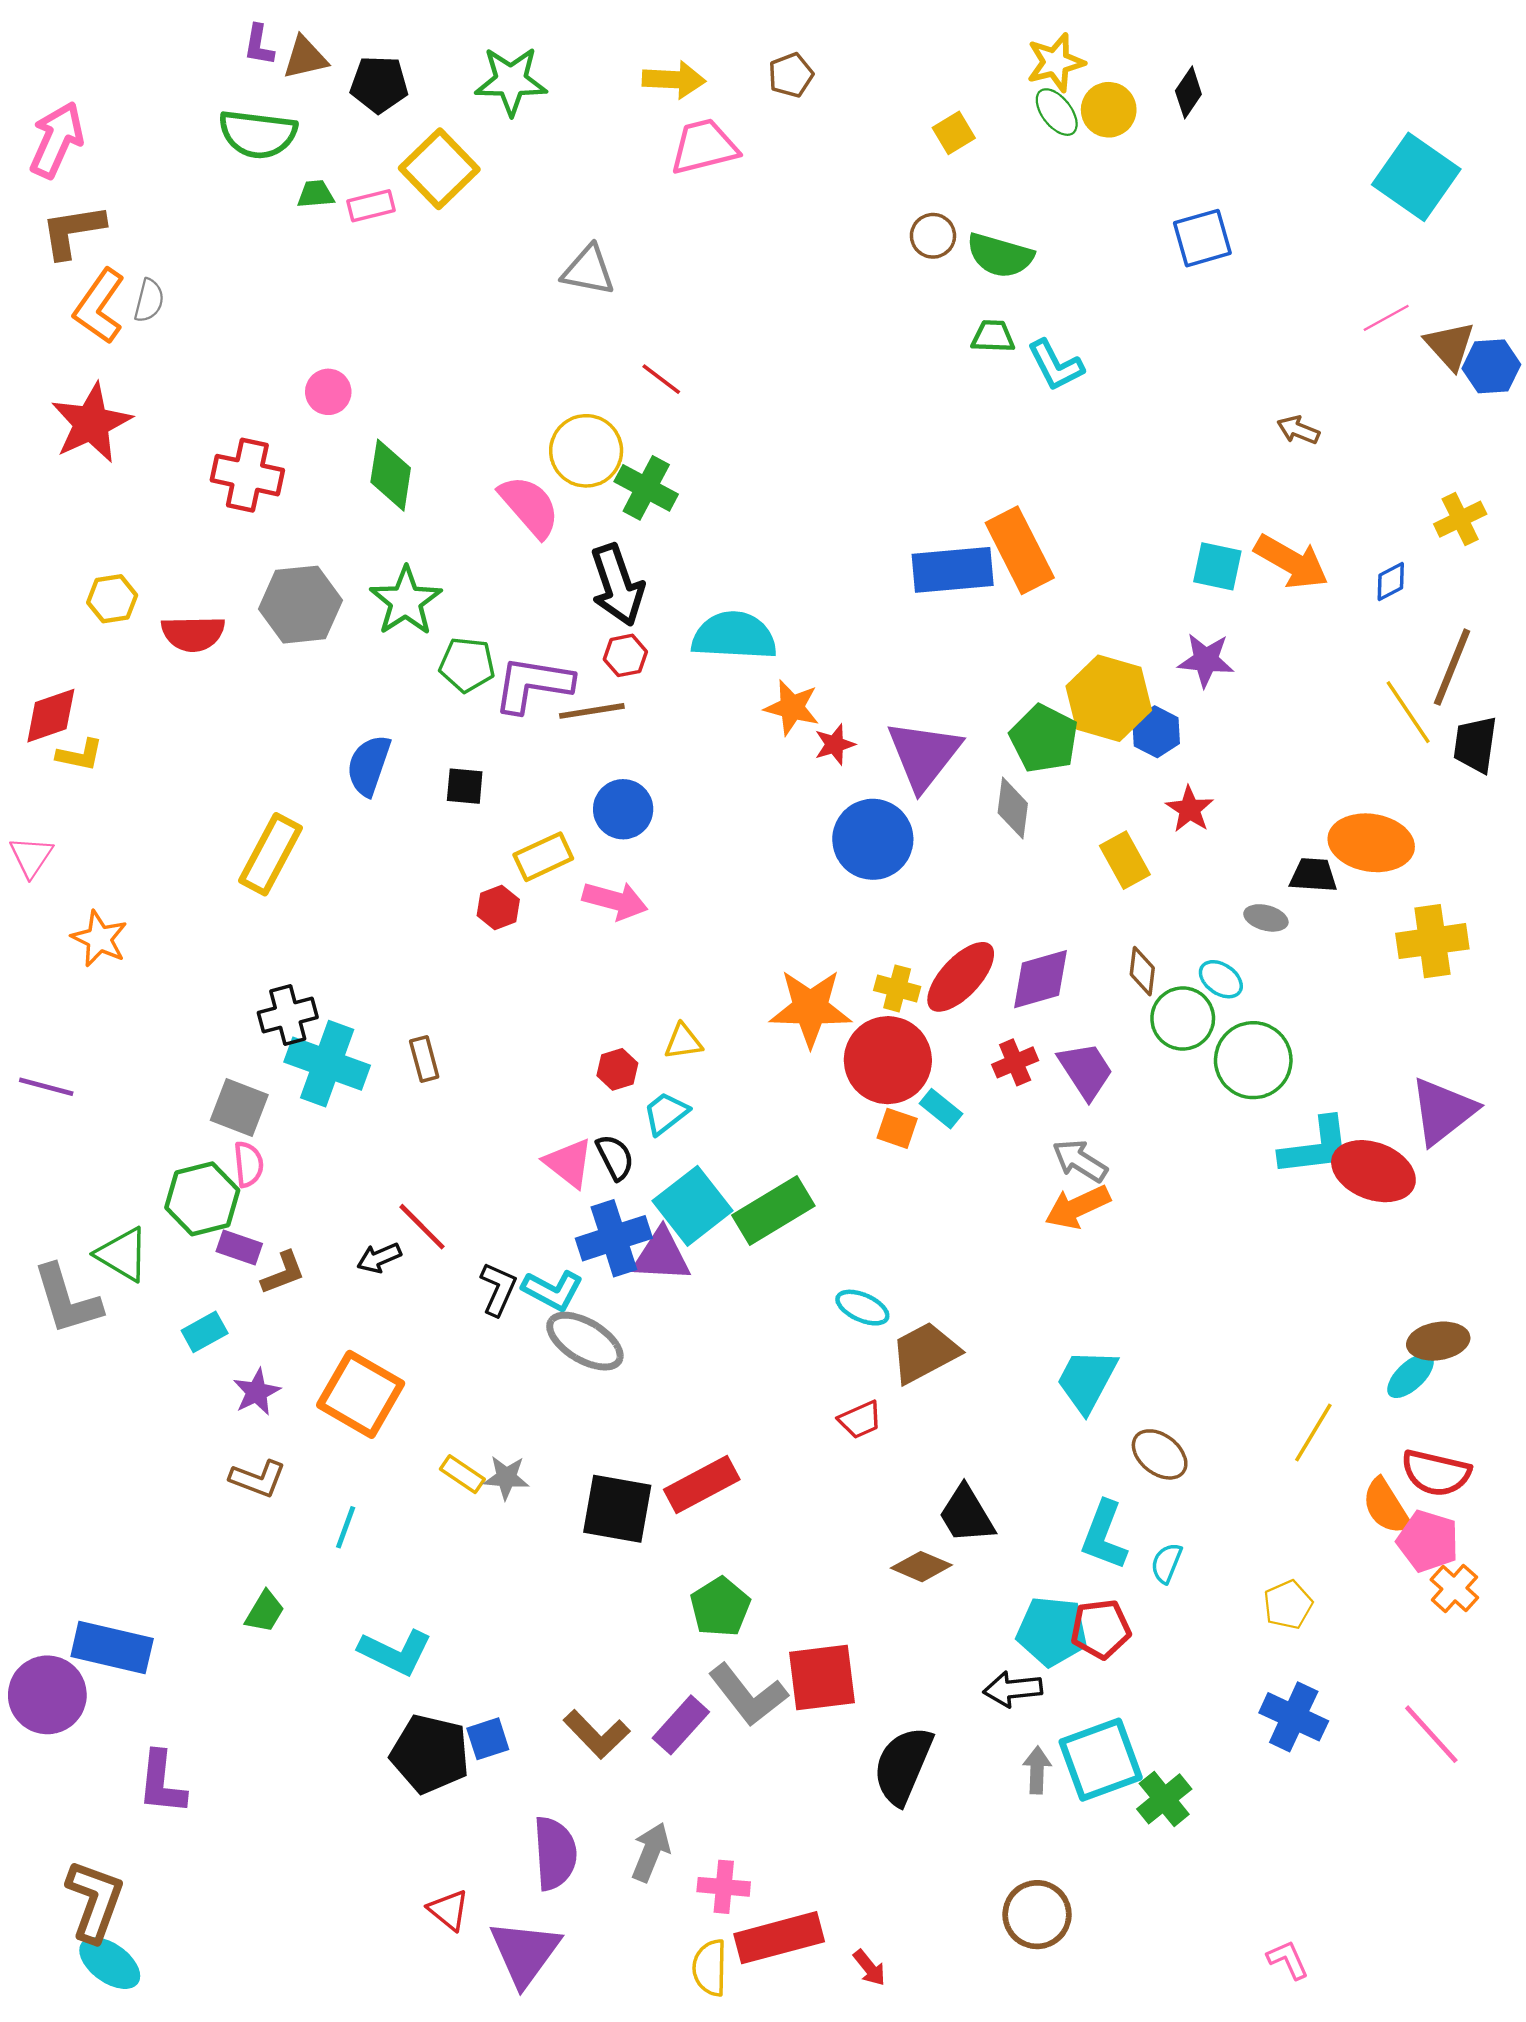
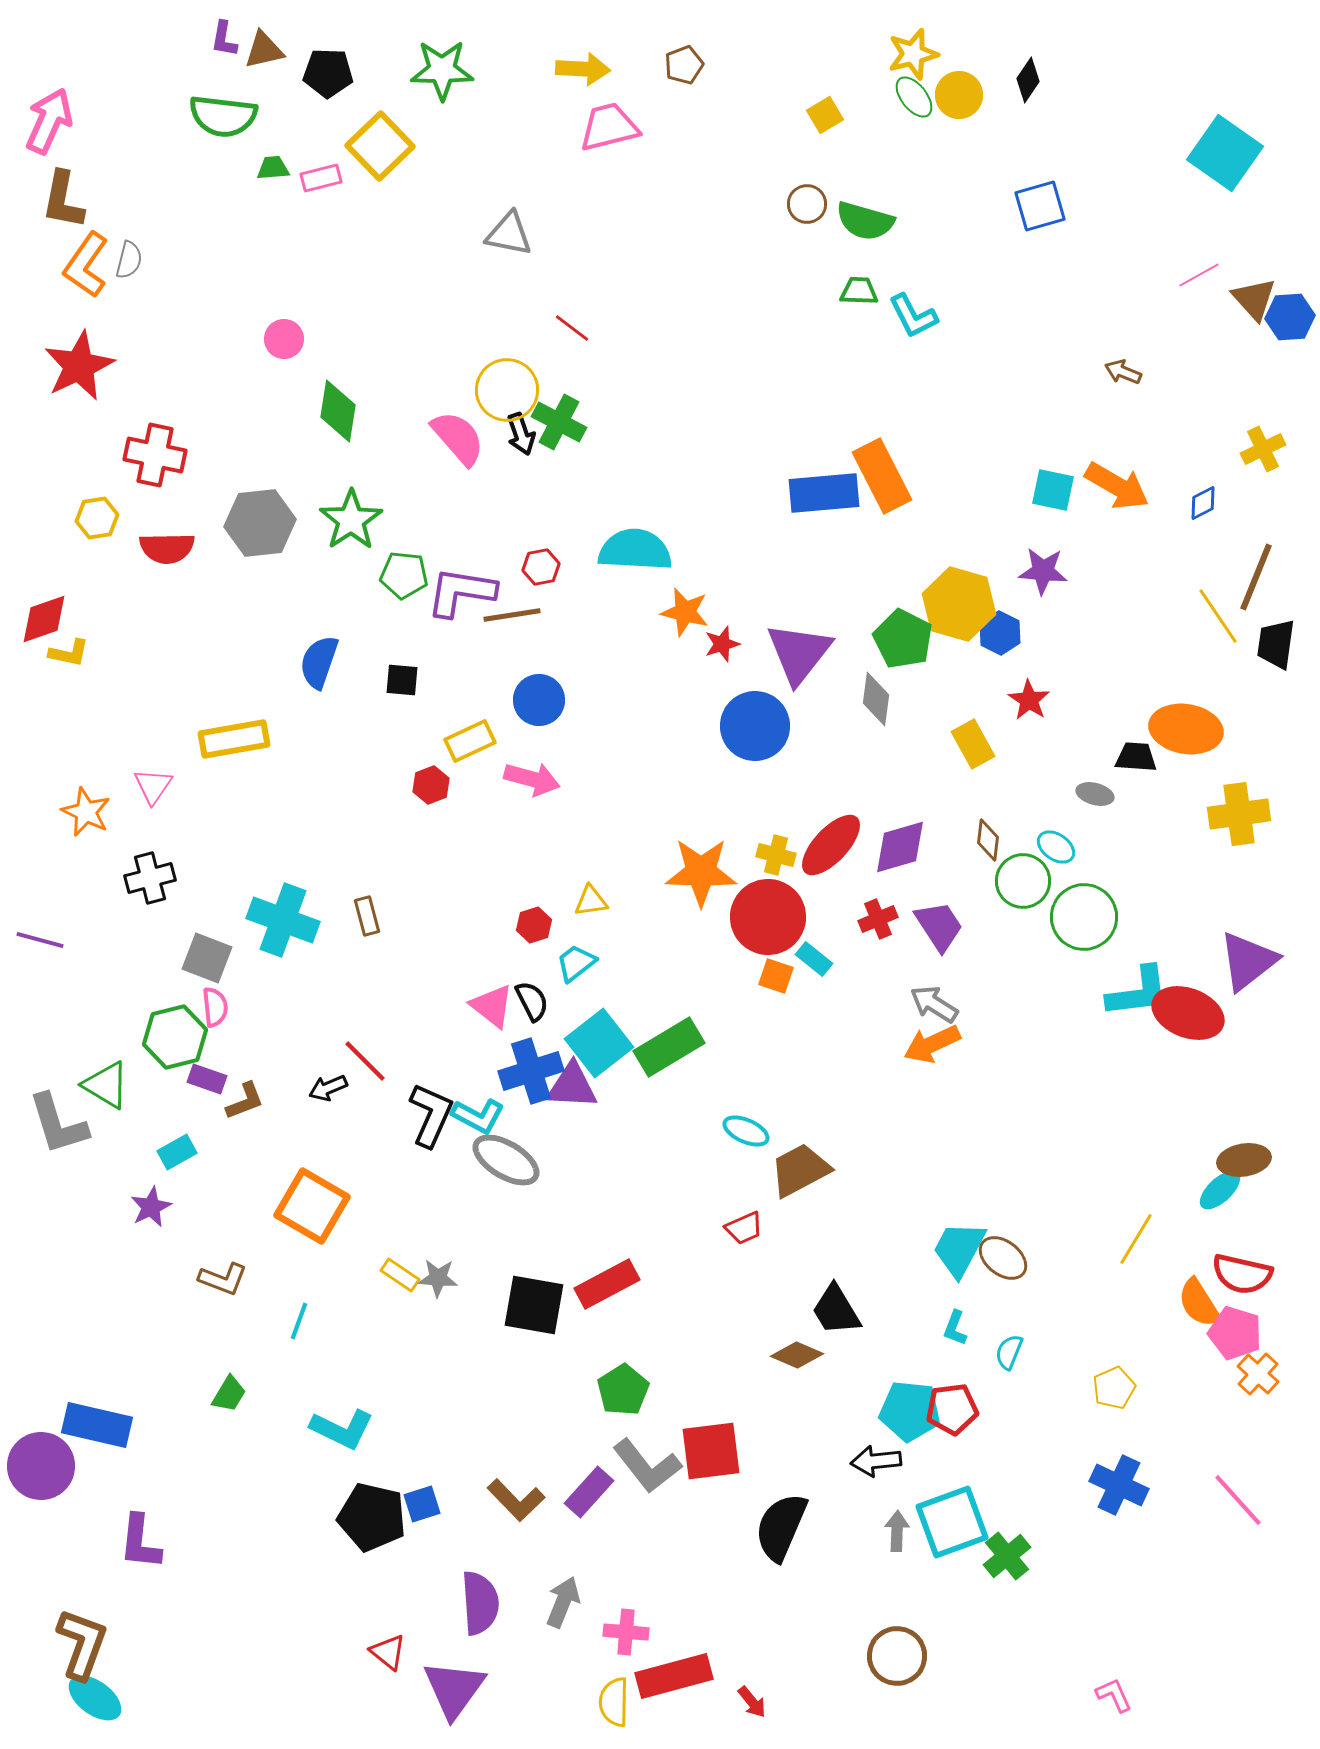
brown L-shape: (73, 231) -> (63, 200), turned -70
red cross: (247, 475) -> (155, 455), moved
black arrow: (617, 585) -> (521, 434), moved, size x0.6
yellow rectangle: (270, 854) -> (234, 739), turned 52
pink triangle: (31, 857) -> (153, 786), moved
black cross: (288, 1015) -> (150, 878), moved
black L-shape: (498, 1289) -> (431, 1115), size x1.4
cyan trapezoid: (1087, 1380) -> (959, 1249), moved
purple star: (257, 1392) -> (151, 1207), moved
cyan L-shape: (1104, 1535) -> (955, 1328), size x0.6

